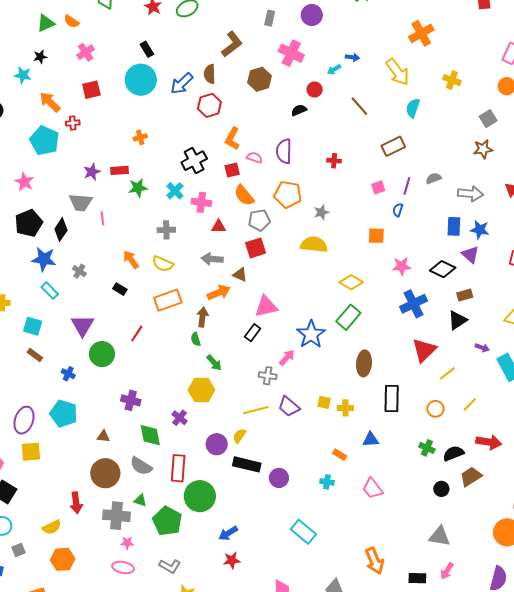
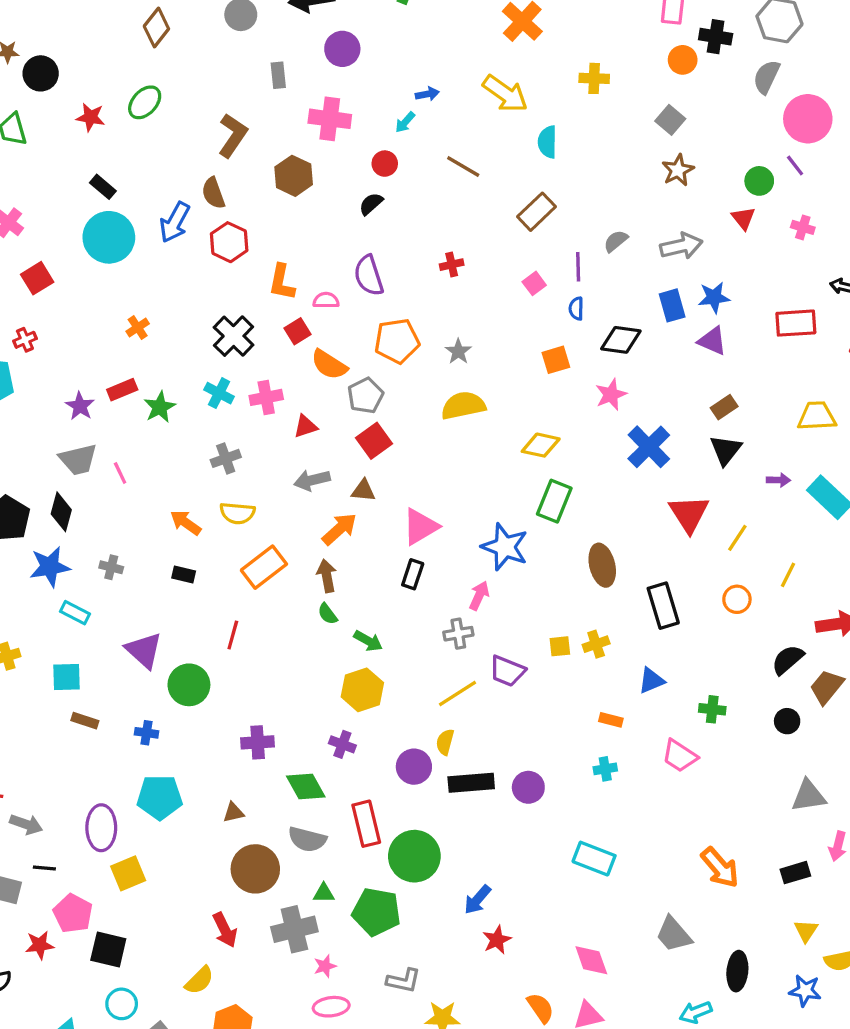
black diamond: (443, 269) -> (621, 340), moved
green cross: (427, 448) -> (712, 709), moved

